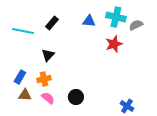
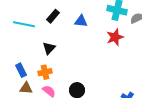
blue triangle: (89, 21) -> (81, 21), moved
blue rectangle: (20, 77) -> (21, 70), turned -56

